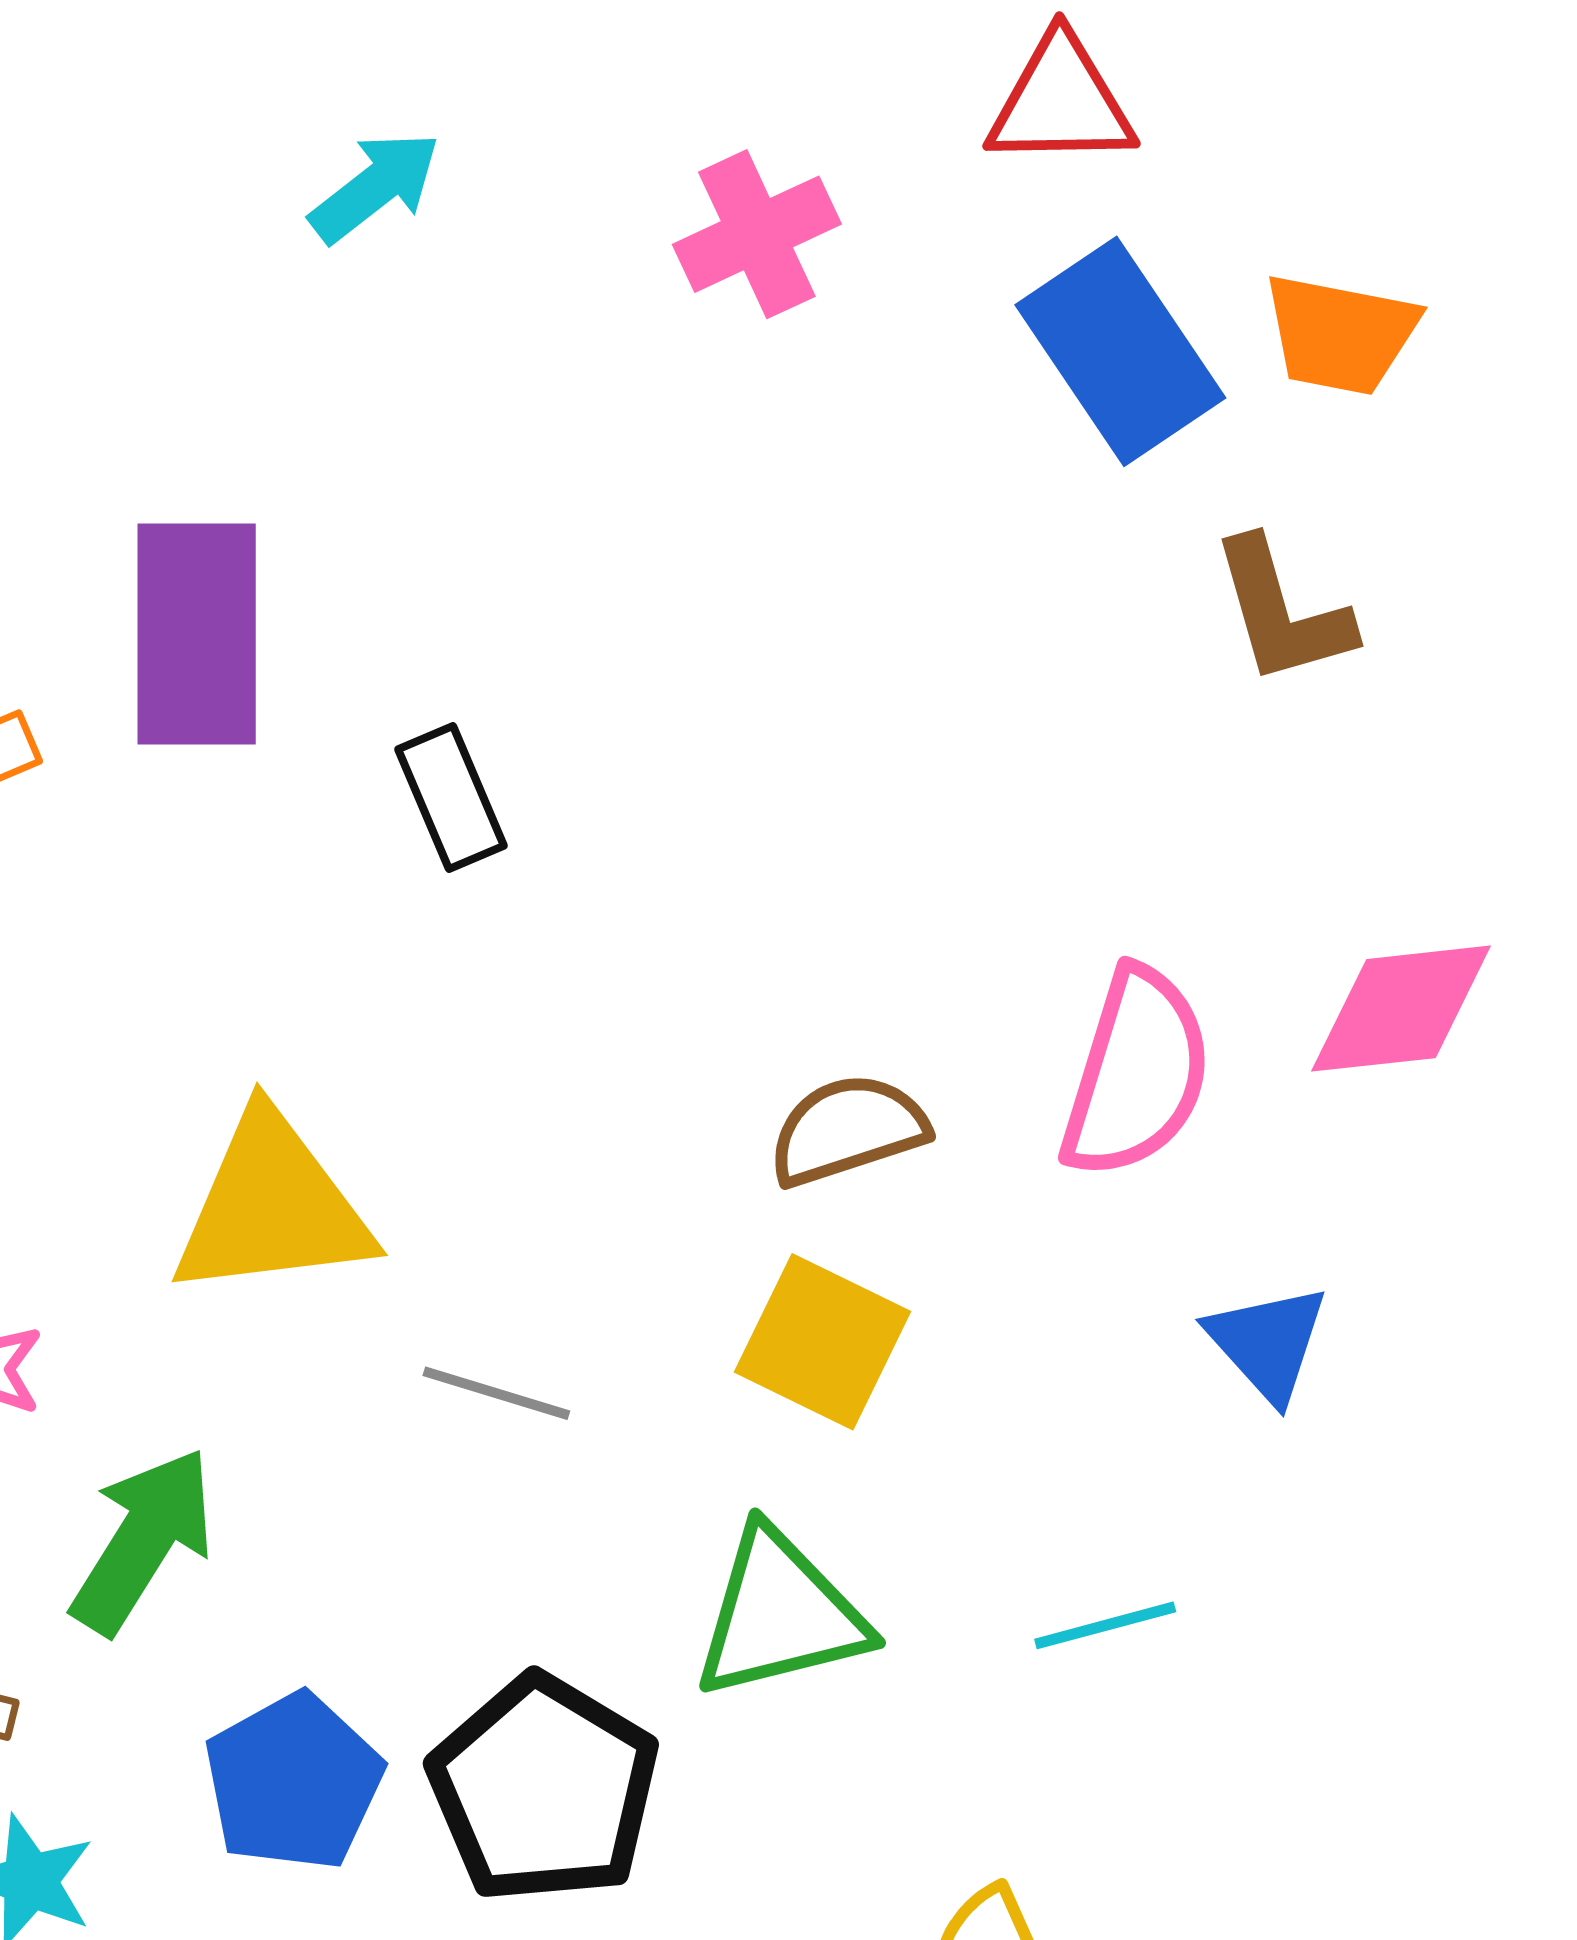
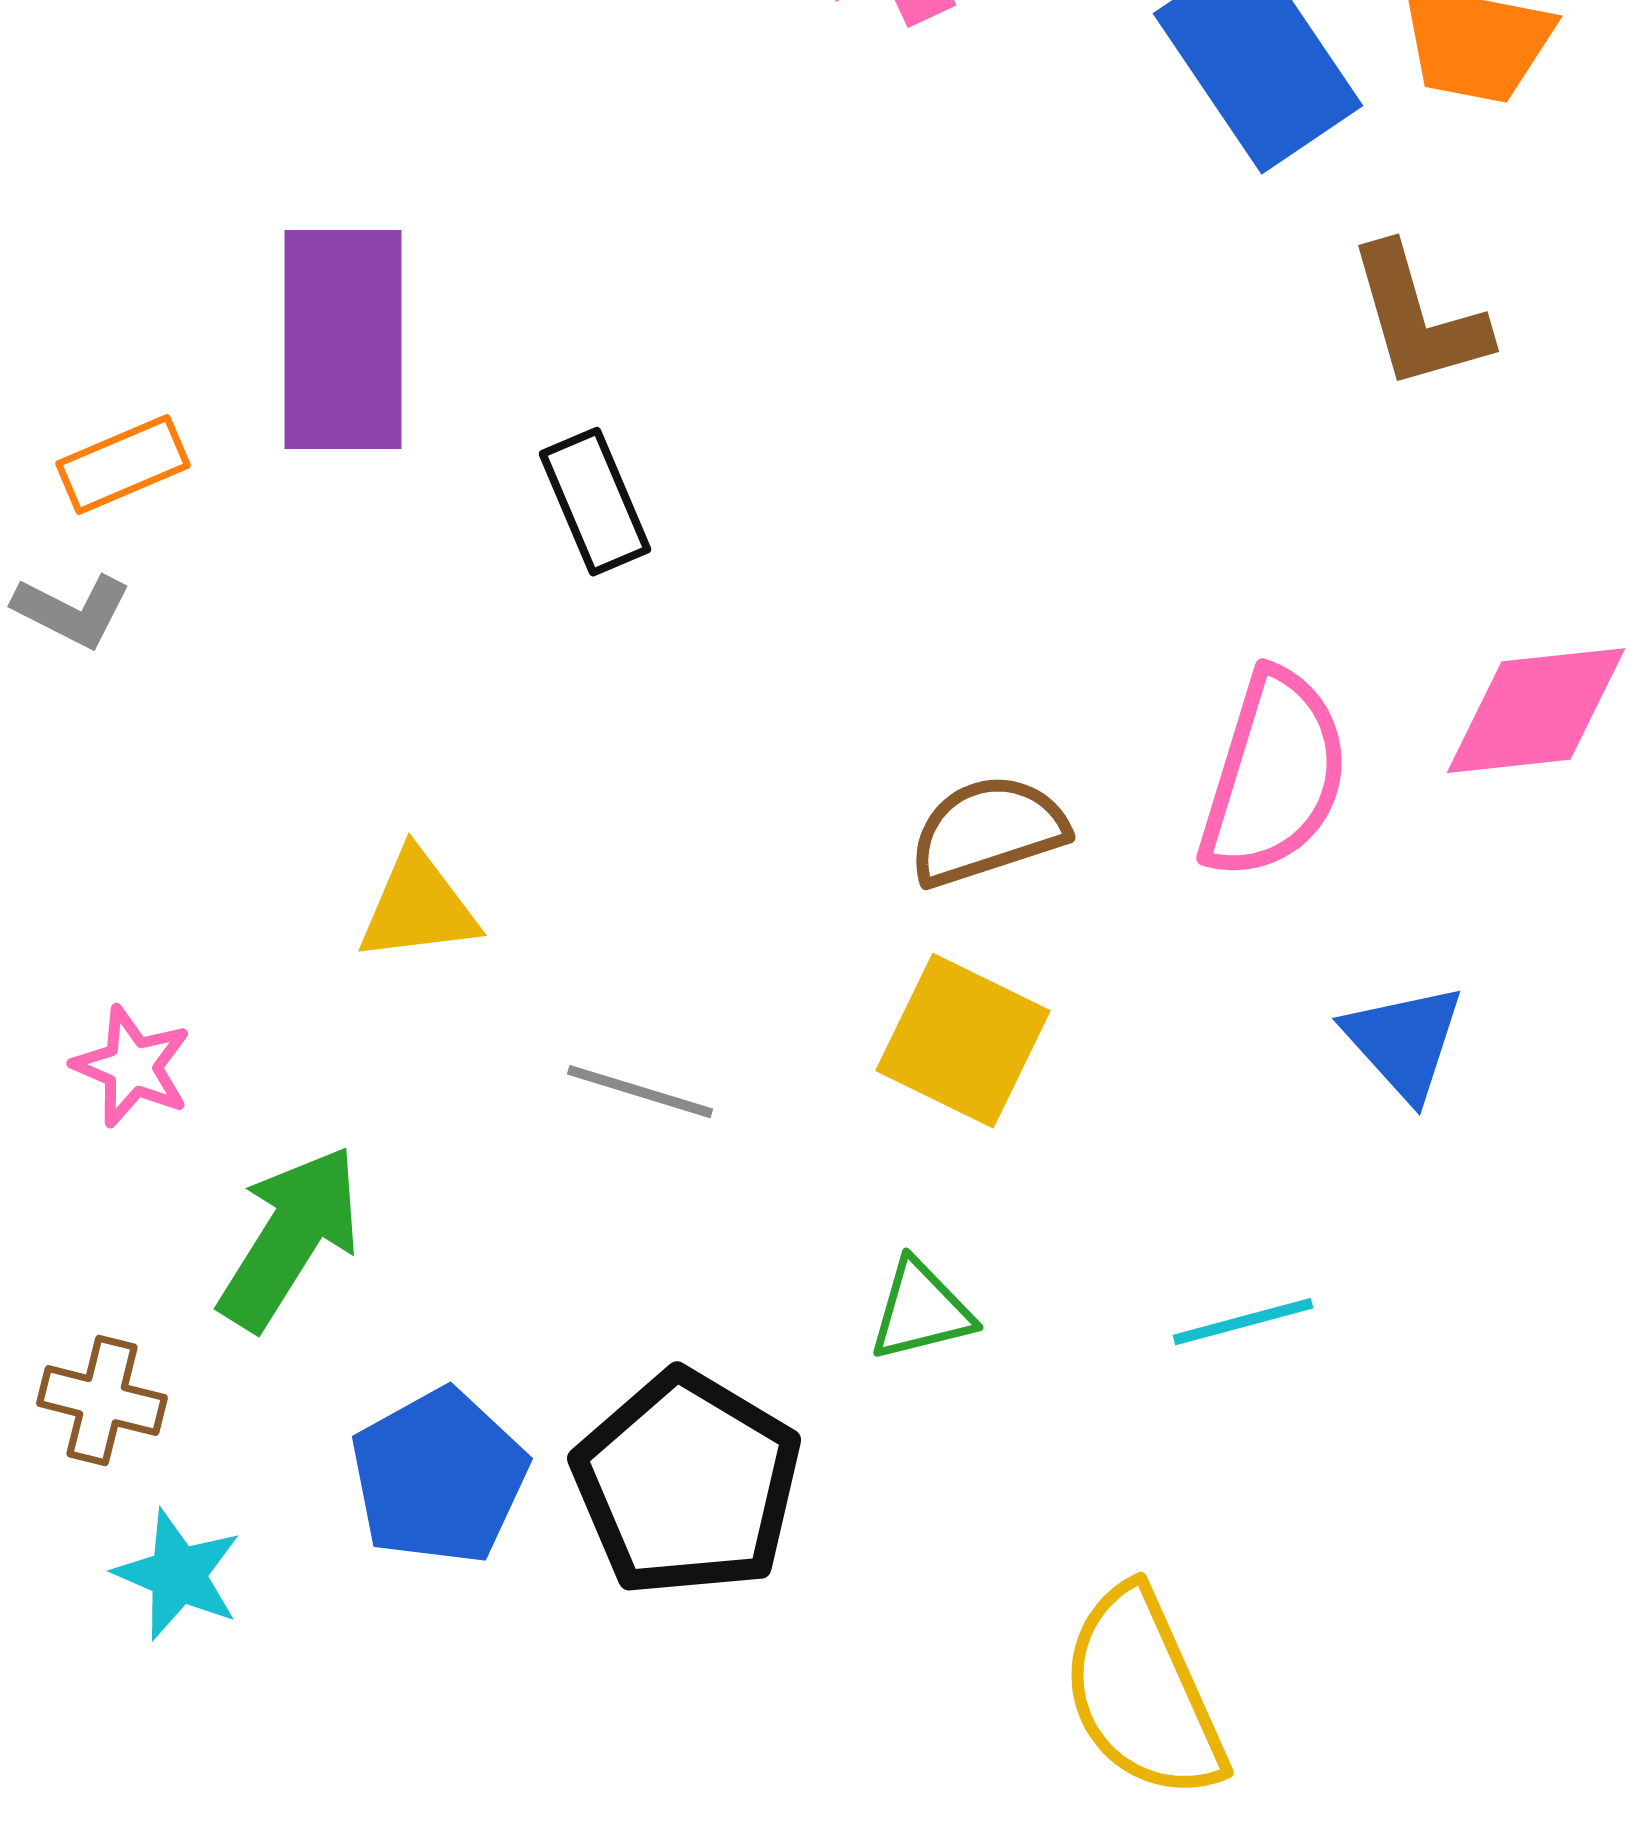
yellow triangle: (272, 1206) -> (418, 907), size x0.6
green triangle: (780, 1614) -> (921, 1311), size x0.6

